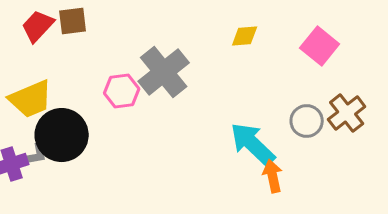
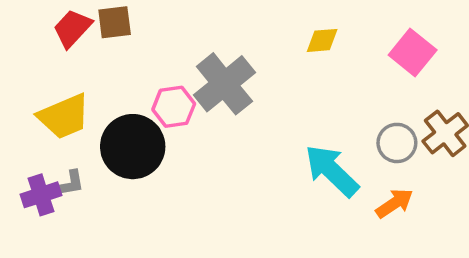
black circle: (62, 135) -> (133, 147), moved
orange arrow: (273, 176) -> (394, 203), moved, turned 68

